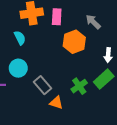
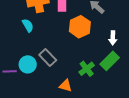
cyan circle: (18, 68) -> (28, 64), moved
gray rectangle: (43, 85) -> (48, 58), moved

